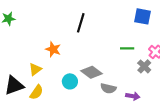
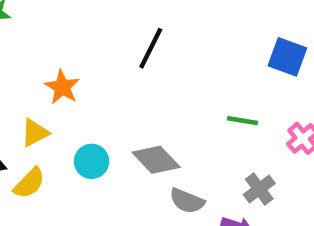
orange star: (53, 49) -> (62, 87), moved
gray cross: (144, 66) -> (259, 189), moved
cyan circle: (70, 81) -> (92, 161), moved

